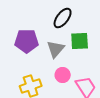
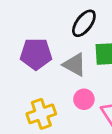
gray triangle: (56, 49) -> (75, 65), turned -42

